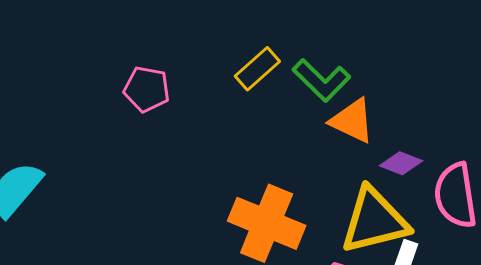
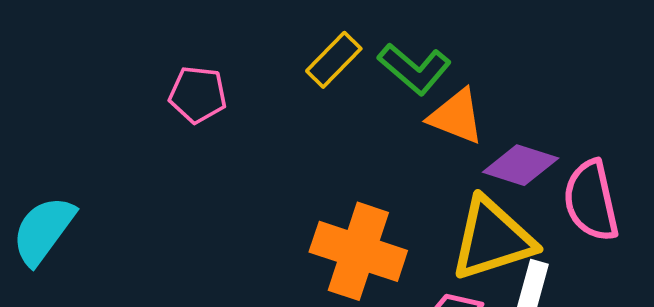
purple diamond: (401, 163) -> (521, 165), size x1.4

